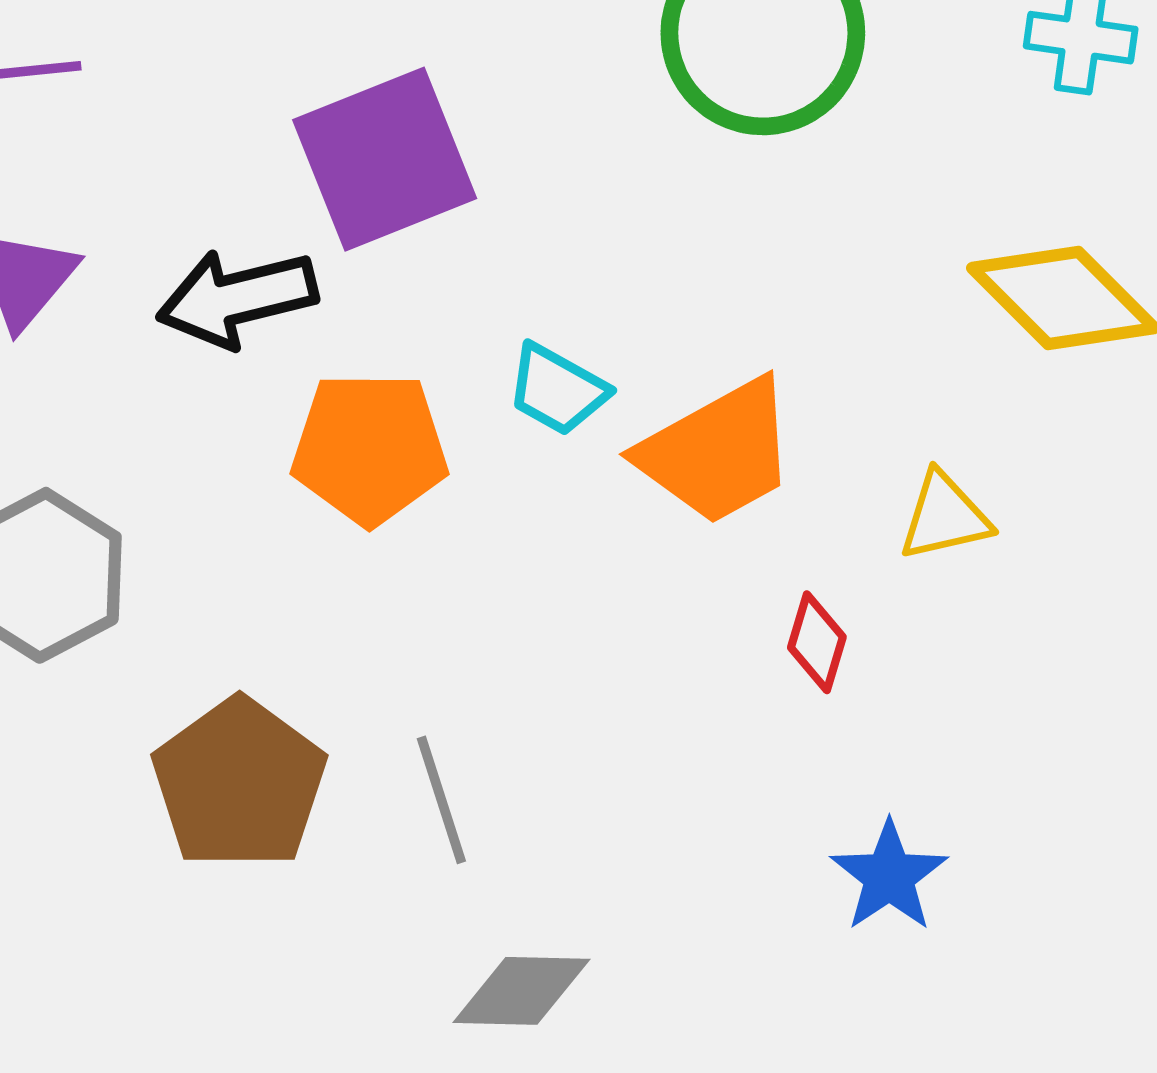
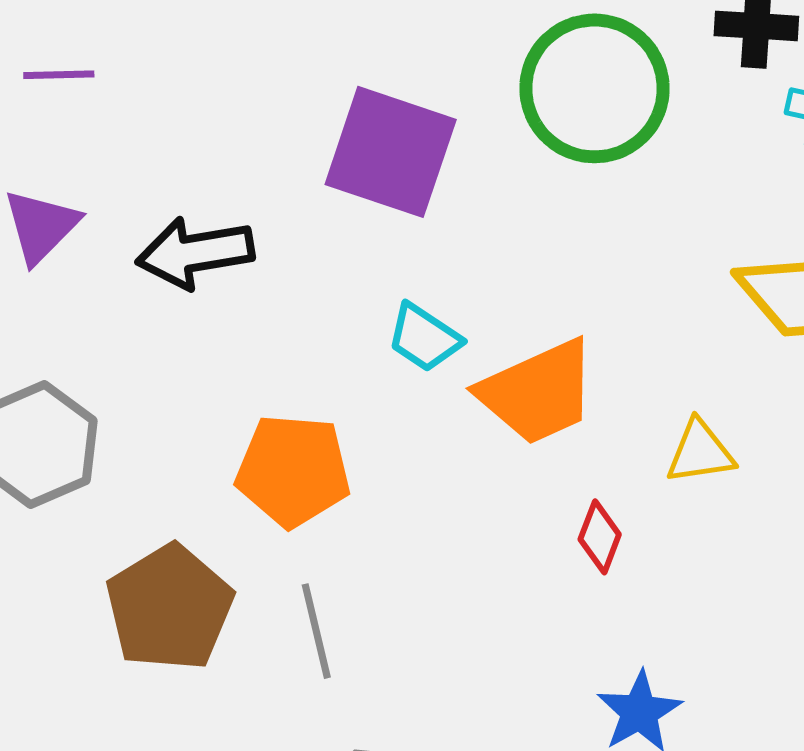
purple square: (385, 159) -> (391, 152), moved, turned 36
orange pentagon: (370, 448) -> (293, 470), moved

